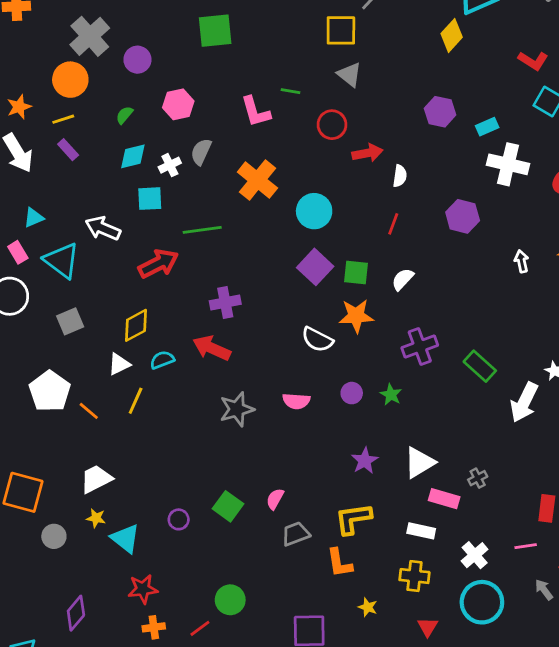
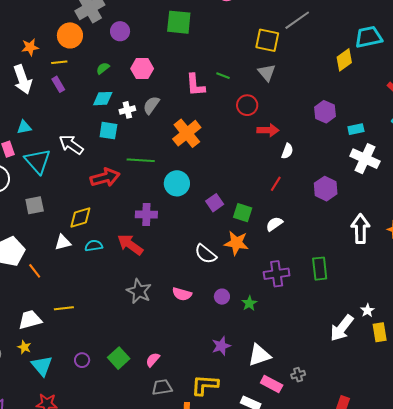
cyan circle: (314, 211) -> (177, 183), moved
white arrow: (522, 261) -> (360, 229), size x1.8
purple square: (315, 267) -> (215, 203), size x0.7
green rectangle: (480, 366) -> (320, 269), moved, turned 30
yellow line: (136, 401) -> (64, 308), moved, turned 48
gray star: (237, 409) -> (139, 291), turned 30

